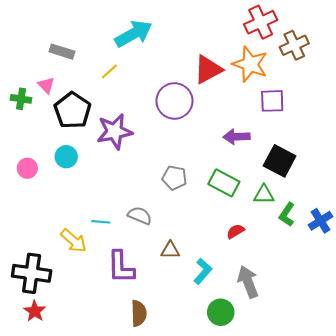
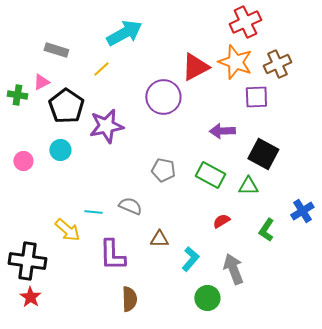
brown cross: (294, 45) -> (277, 64), moved
pink triangle: (46, 85) -> (41, 82), turned 48
green L-shape: (287, 214) -> (266, 230), moved

